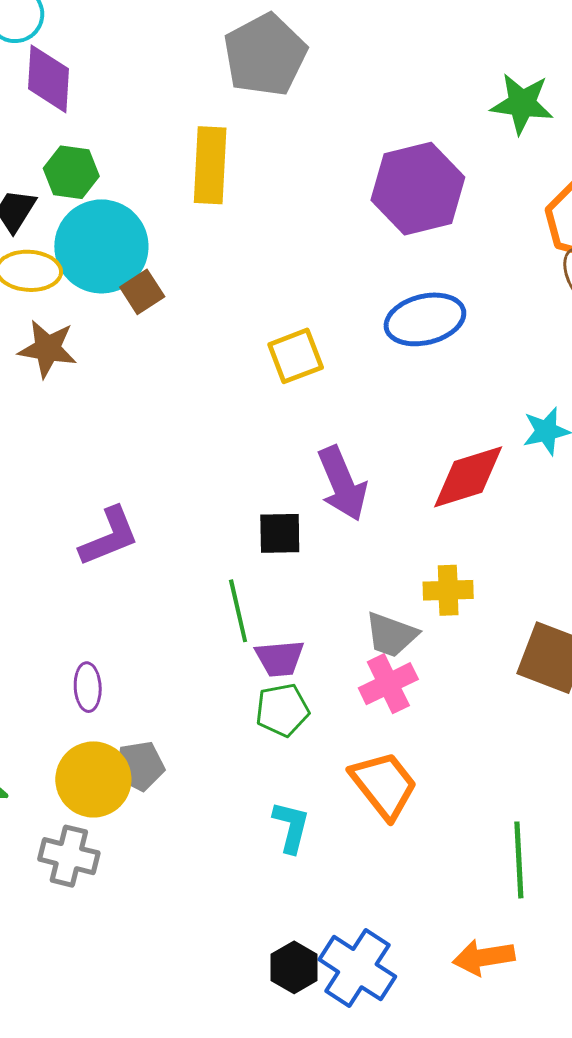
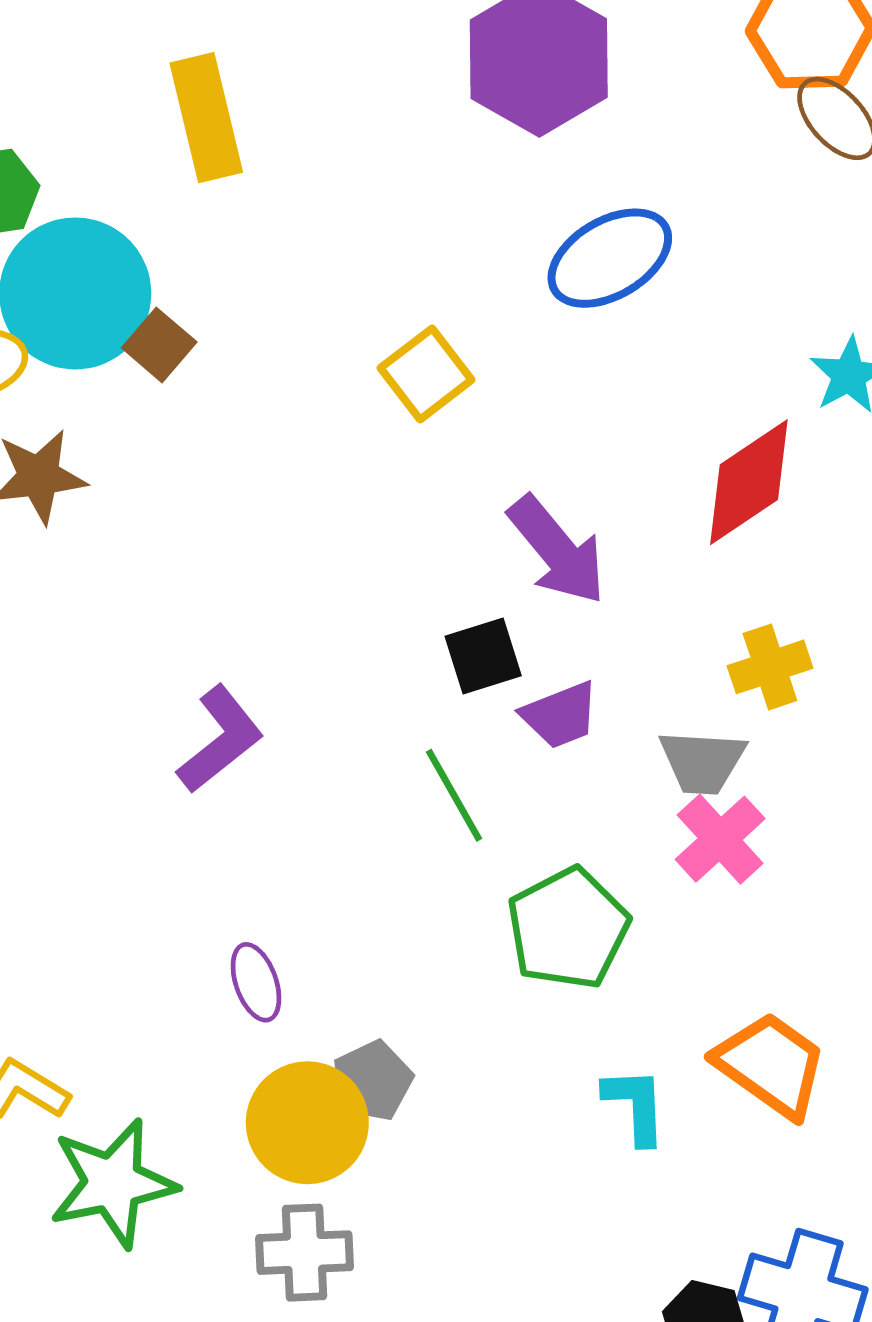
purple trapezoid: (280, 658) -> (560, 715), moved
green pentagon: (282, 710) -> (568, 928), size x1.4
orange trapezoid: (384, 785) -> (771, 1065), moved

